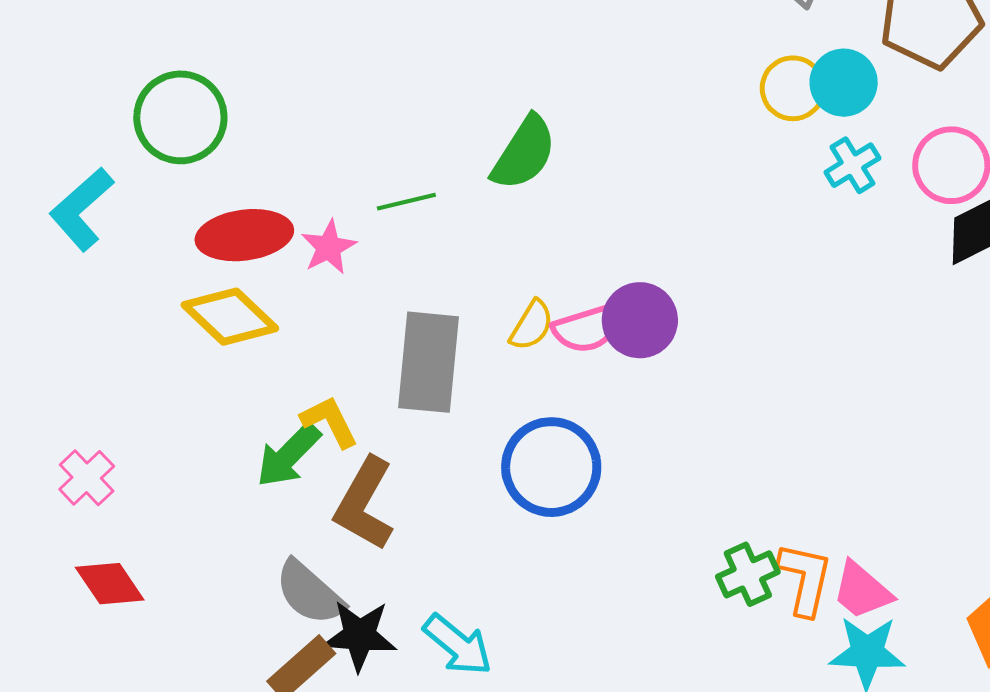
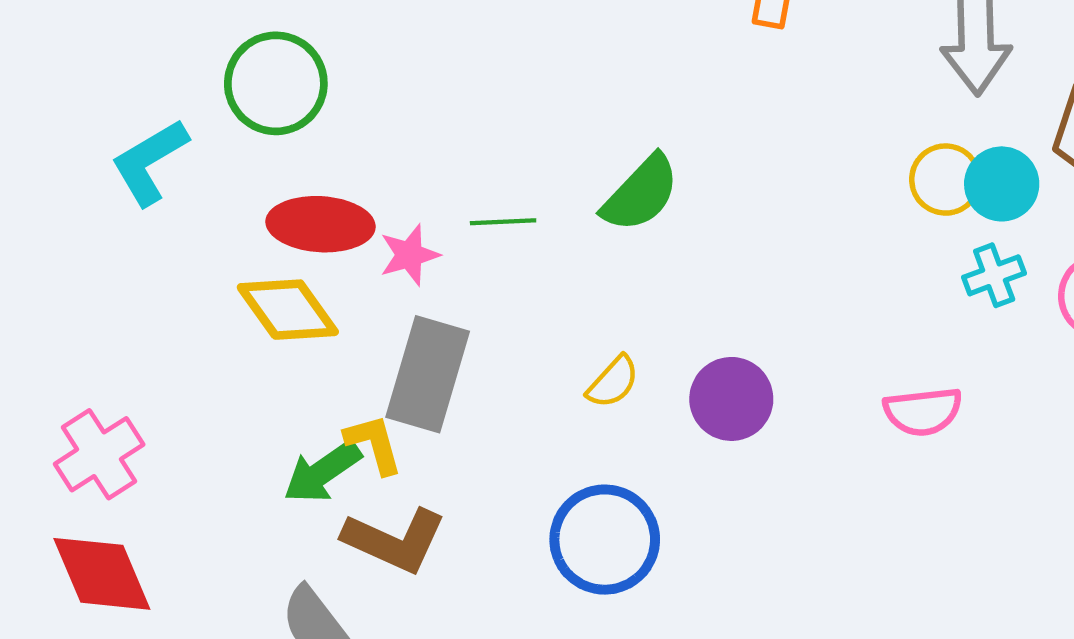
pink semicircle: (587, 328) -> (923, 411), moved
gray rectangle: (429, 362) -> (428, 374), moved
pink cross: (87, 478) -> (99, 454), size x1.4
brown L-shape: (364, 504) -> (395, 540), turned -106
red diamond: (110, 584) -> (102, 574), size x1.4

